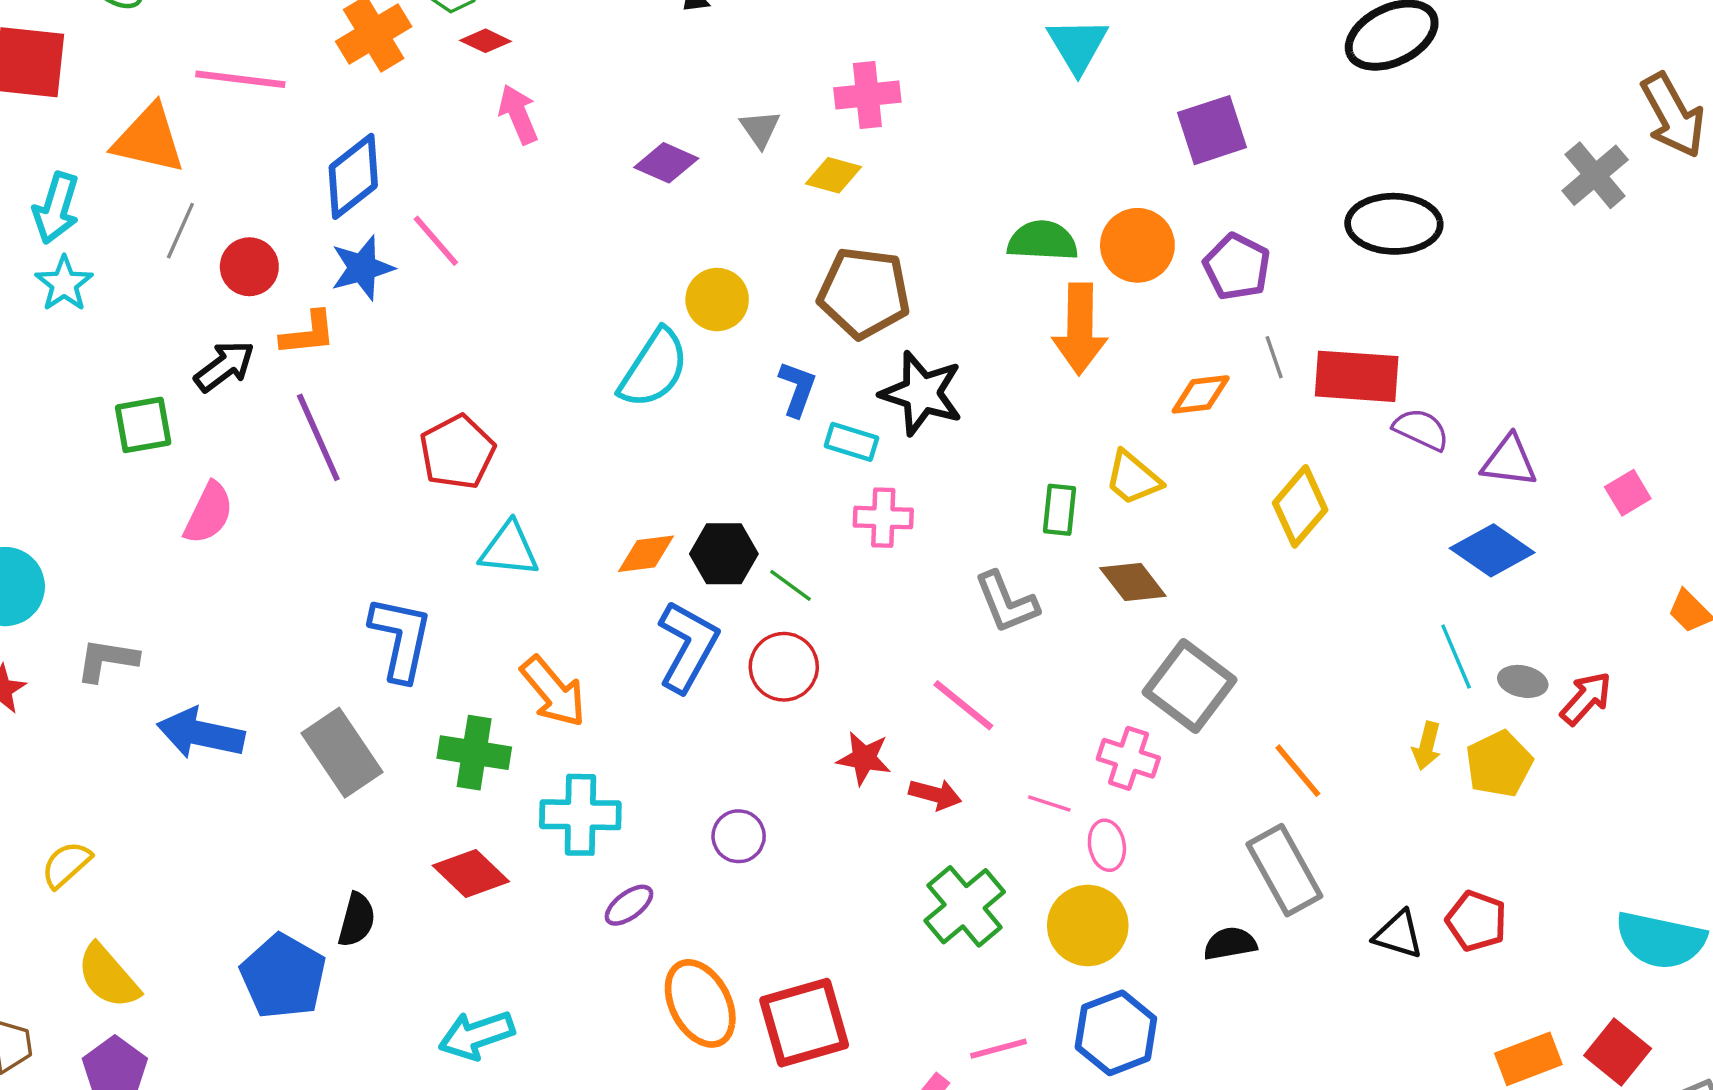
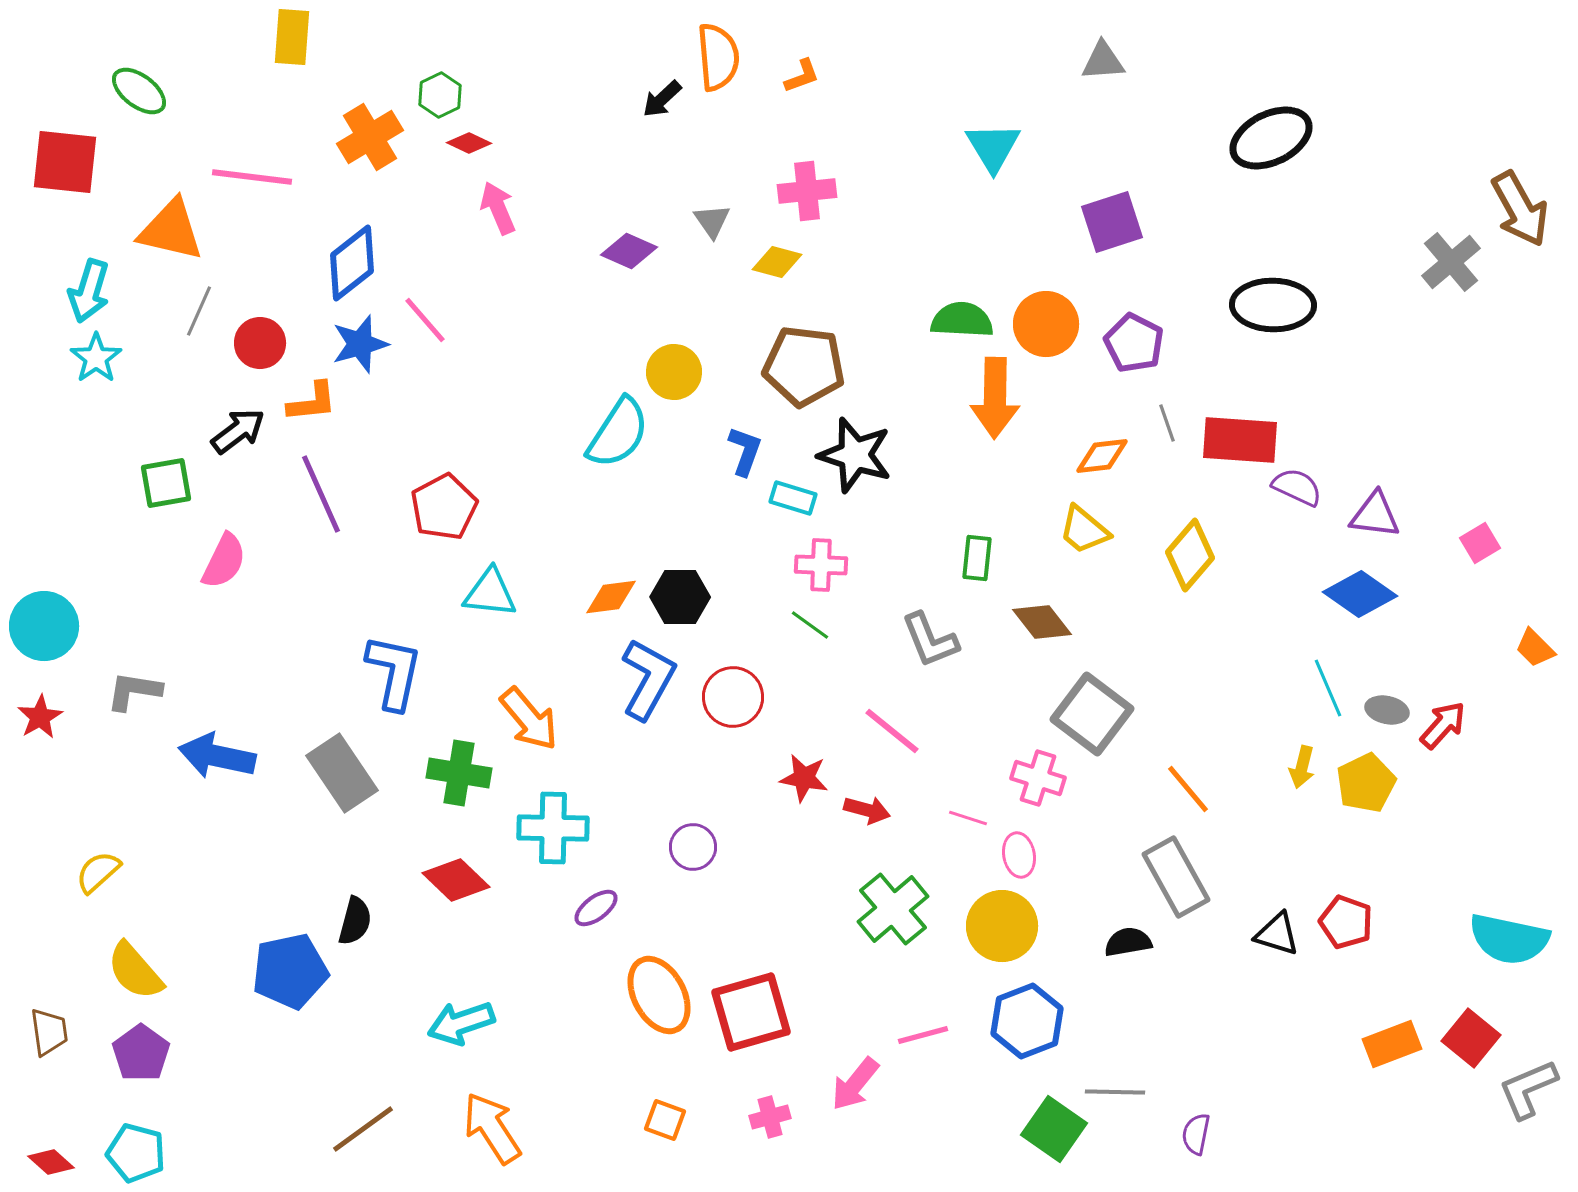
yellow trapezoid: (1133, 478) -> (1084, 530), moved
green line: (791, 585) -> (810, 625), moved
blue pentagon: (283, 976) -> (290, 971), turned 30

